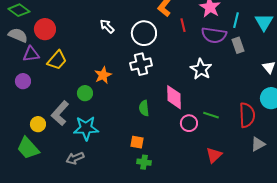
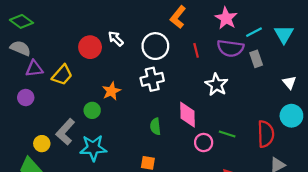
cyan line: (236, 20) -> (254, 32), turned 49
red line: (183, 25) -> (196, 50), moved
red circle: (45, 29) -> (90, 47), moved

